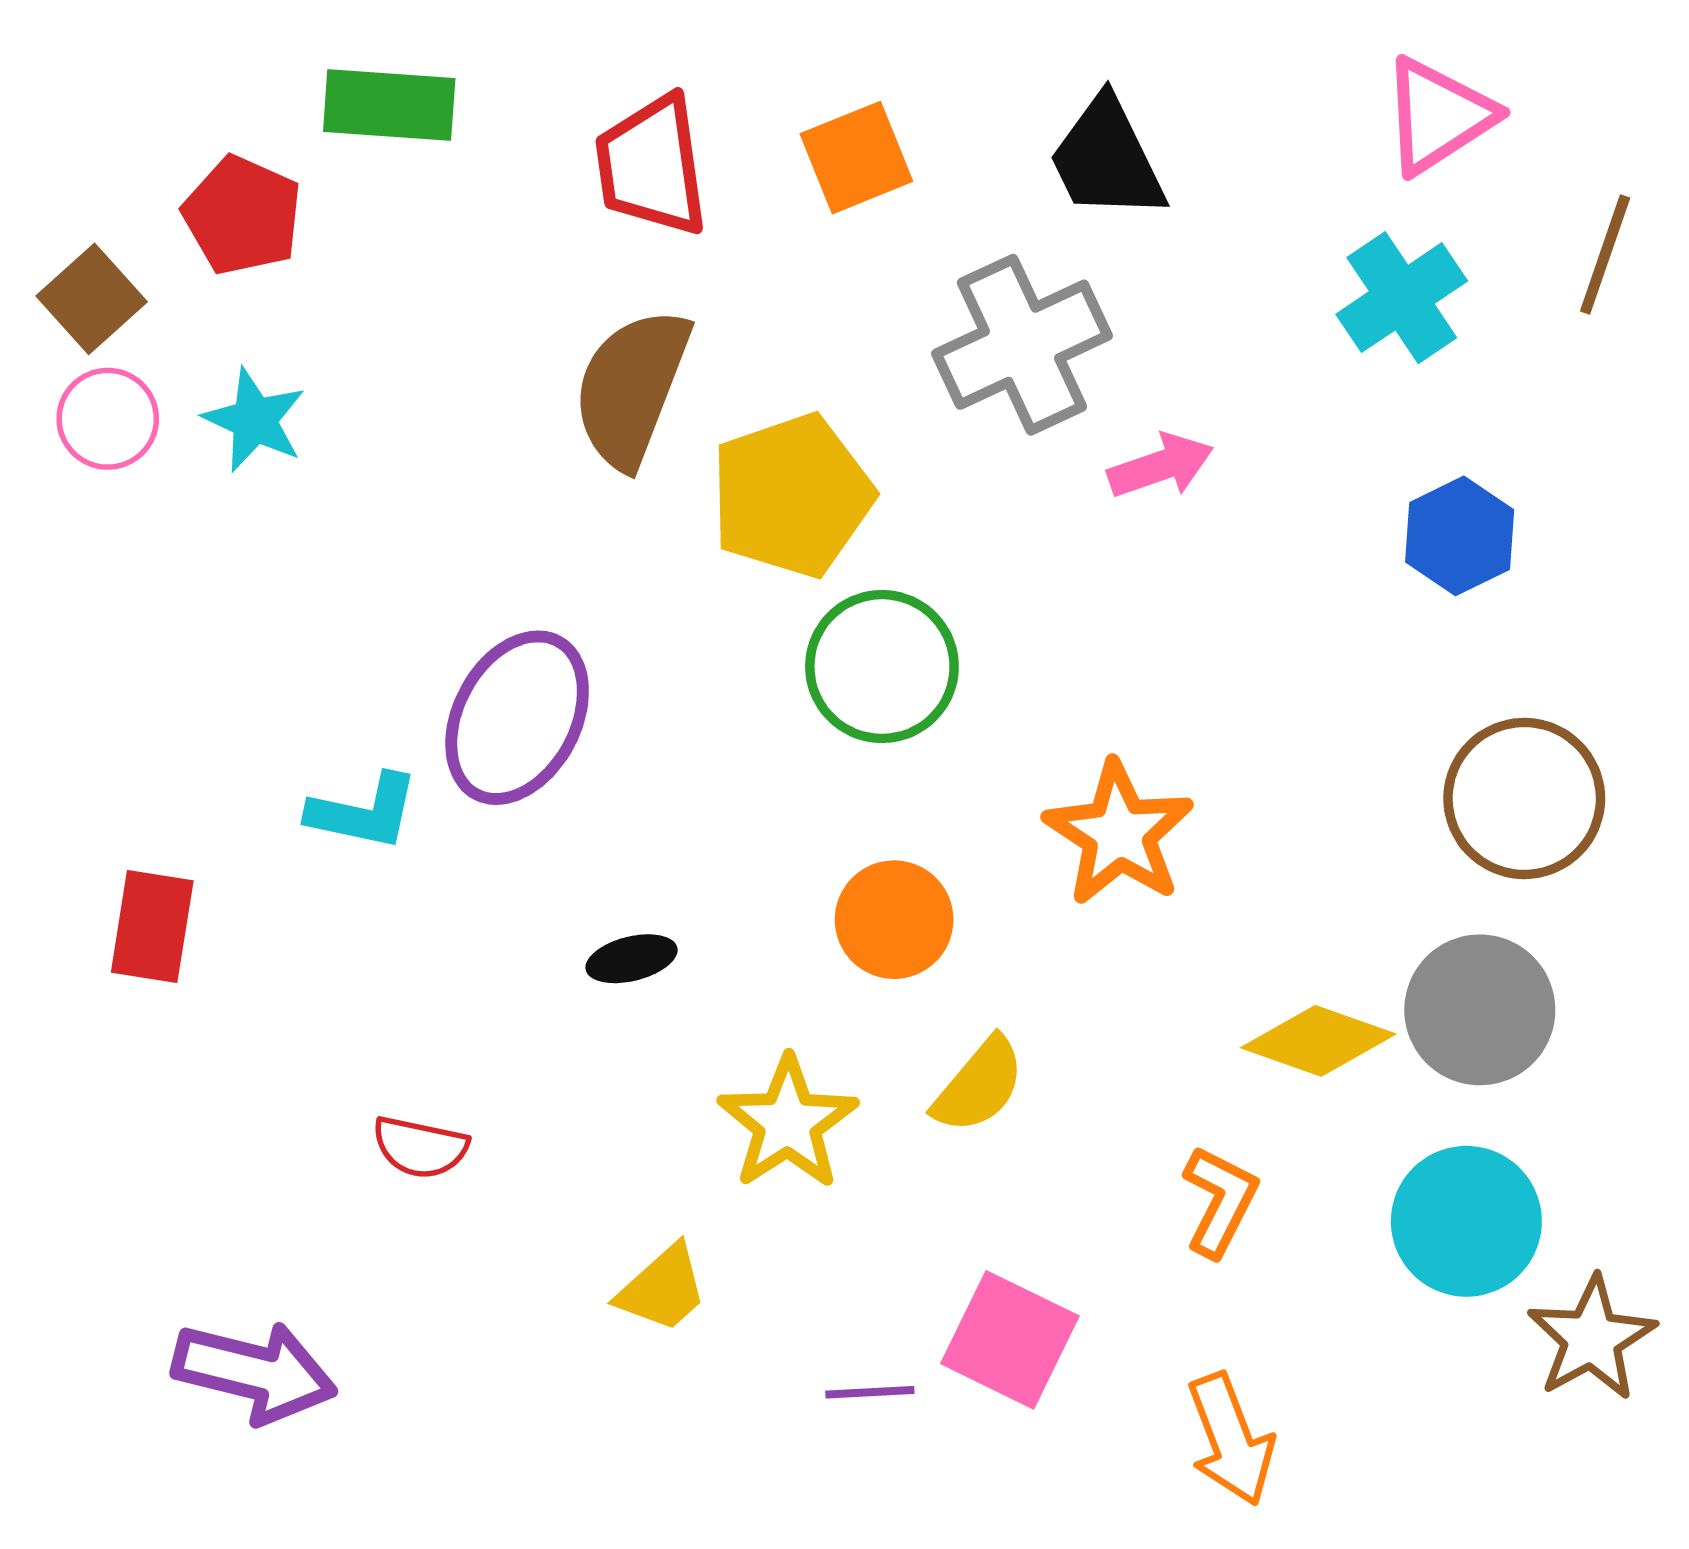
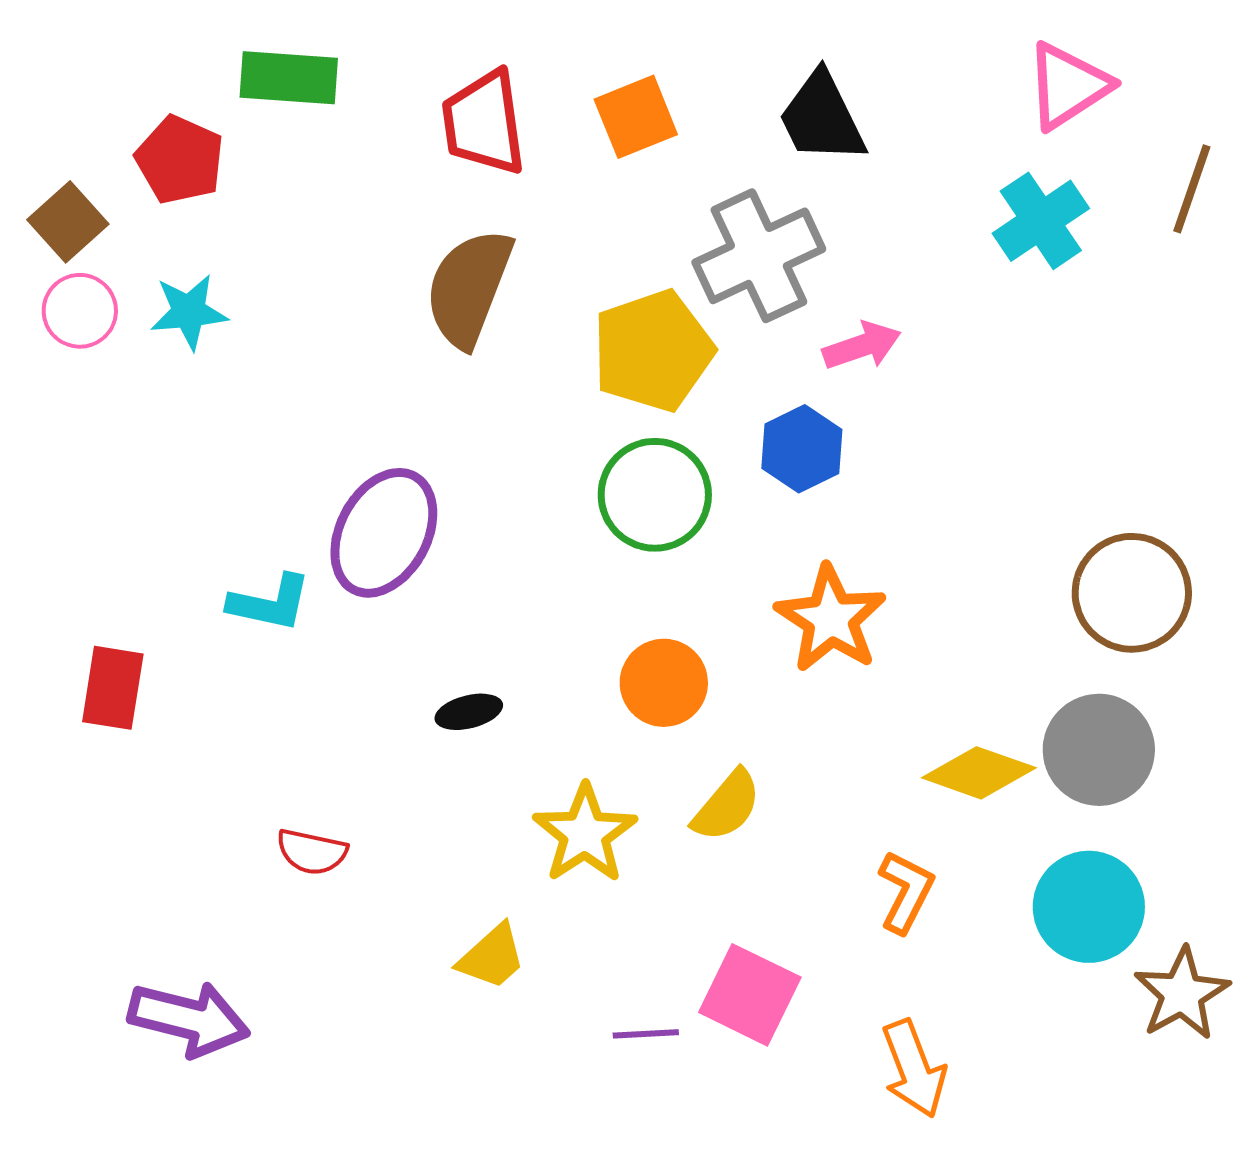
cyan star: (254, 420) -> (189, 312), turned -30
yellow pentagon: (792, 496) -> (653, 351), moved
blue hexagon: (1460, 536) -> (802, 449), moved

